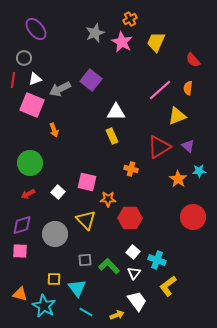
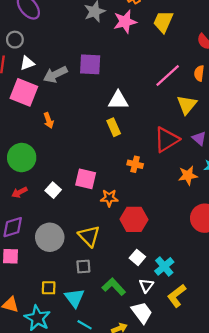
pink star: (122, 42) -> (125, 22), turned 30
purple square: (91, 80) -> (90, 64), turned -35
yellow triangle: (177, 116) -> (187, 105), turned -30
orange star: (178, 179) -> (188, 175), turned 30
yellow triangle: (86, 220) -> (89, 236), moved
cyan cross: (157, 260) -> (164, 266), turned 30
green L-shape: (109, 266) -> (114, 287), moved
white triangle: (134, 273) -> (146, 286), moved

